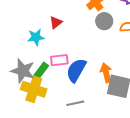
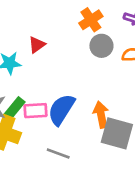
pink rectangle: (59, 60) -> (36, 111), moved
gray line: (75, 103) -> (58, 153), turned 30

